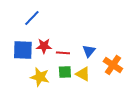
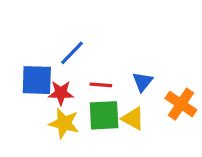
blue line: (32, 18) -> (72, 53), moved
red star: (44, 46) -> (61, 93), moved
green square: (65, 72) -> (104, 115), size x1.5

